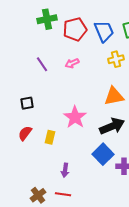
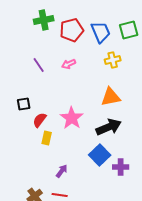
red semicircle: (25, 133) -> (40, 120), moved
purple arrow: (65, 170) -> (62, 171), turned -152

